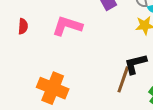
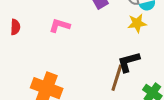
pink L-shape: (67, 26) -> (60, 26), size x0.7

